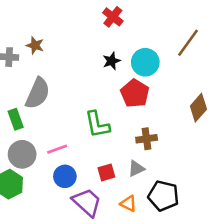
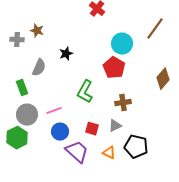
black star: (112, 61) -> (66, 54), moved
gray semicircle: (38, 93) -> (39, 68), size x0.7
green L-shape: (97, 124) -> (85, 92), turned 40
red square: (106, 172) -> (92, 129), turned 32

